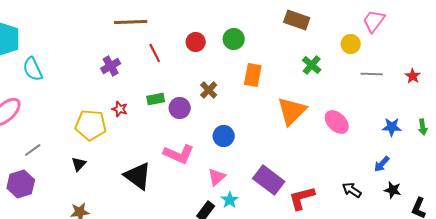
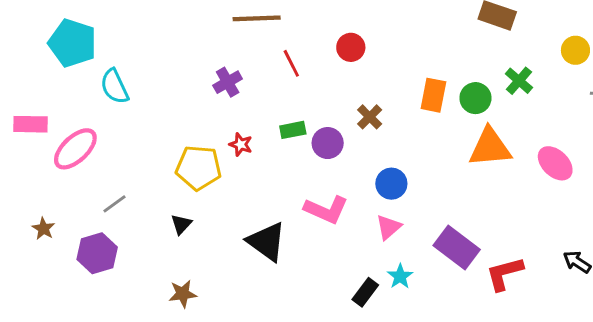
green circle: (234, 39) -> (475, 98), moved
orange triangle: (292, 111) -> (490, 147), turned 40
pink triangle: (217, 177) -> (388, 227), moved

